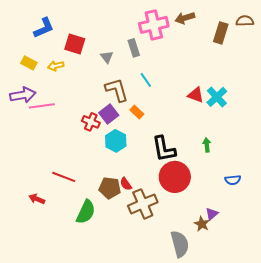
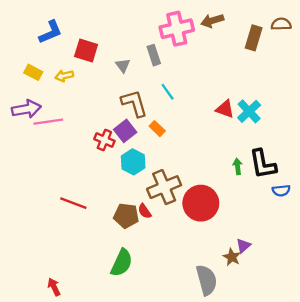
black L-shape: (164, 149) -> (263, 164), moved
blue semicircle: (233, 180) -> (281, 191), moved
red arrow: (37, 199) -> (54, 287), moved, turned 42
brown cross: (143, 204) -> (164, 187), moved
green semicircle: (86, 212) -> (122, 263), moved

